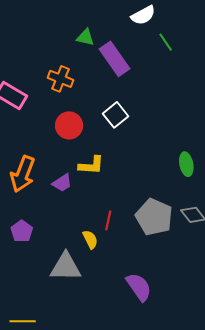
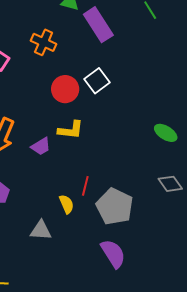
red circle: (69, 125) -> (65, 89), moved
green ellipse: (186, 164) -> (166, 133), turned -50
gray pentagon: (154, 217) -> (115, 206), moved
gray triangle: (66, 267) -> (41, 230), size x0.7

